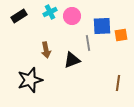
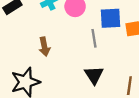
black triangle: (72, 60) -> (94, 75), moved, turned -42

